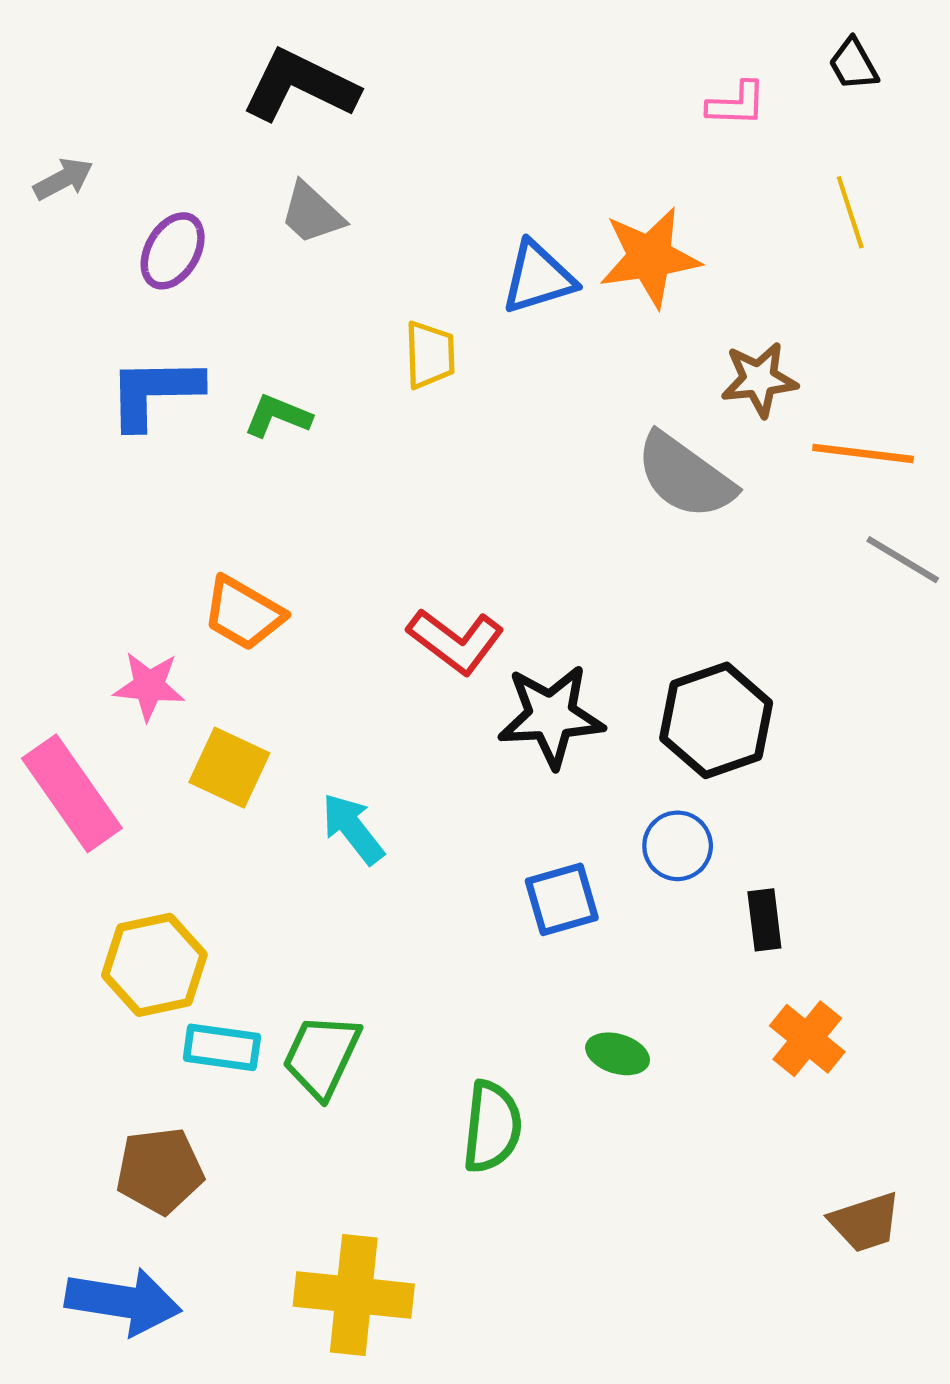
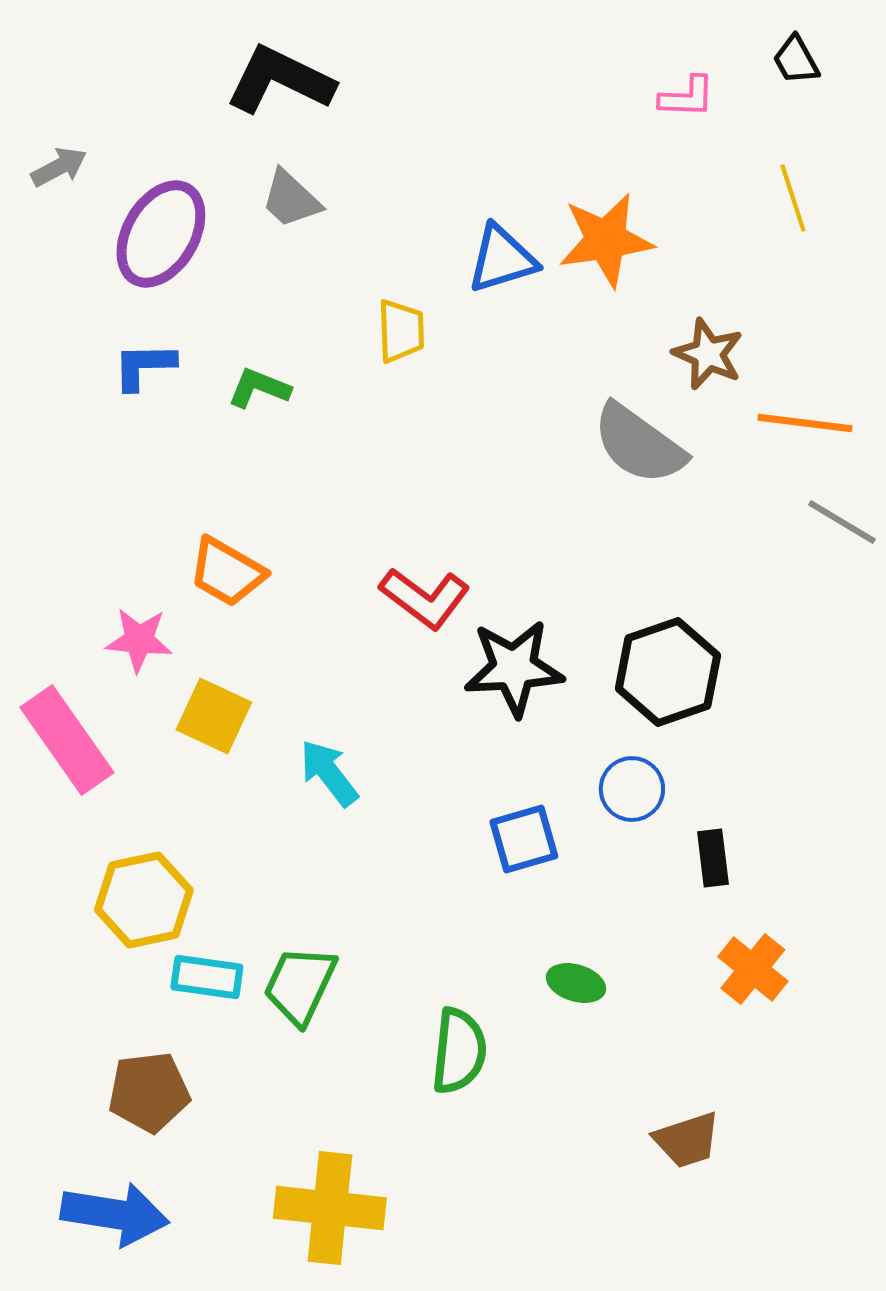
purple ellipse: (173, 251) -> (161, 234), size x1.5
brown star: (759, 379) -> (708, 354), turned 30
blue L-shape: (154, 392) -> (144, 366), size x0.7
brown trapezoid: (865, 1222) -> (687, 1140), moved

